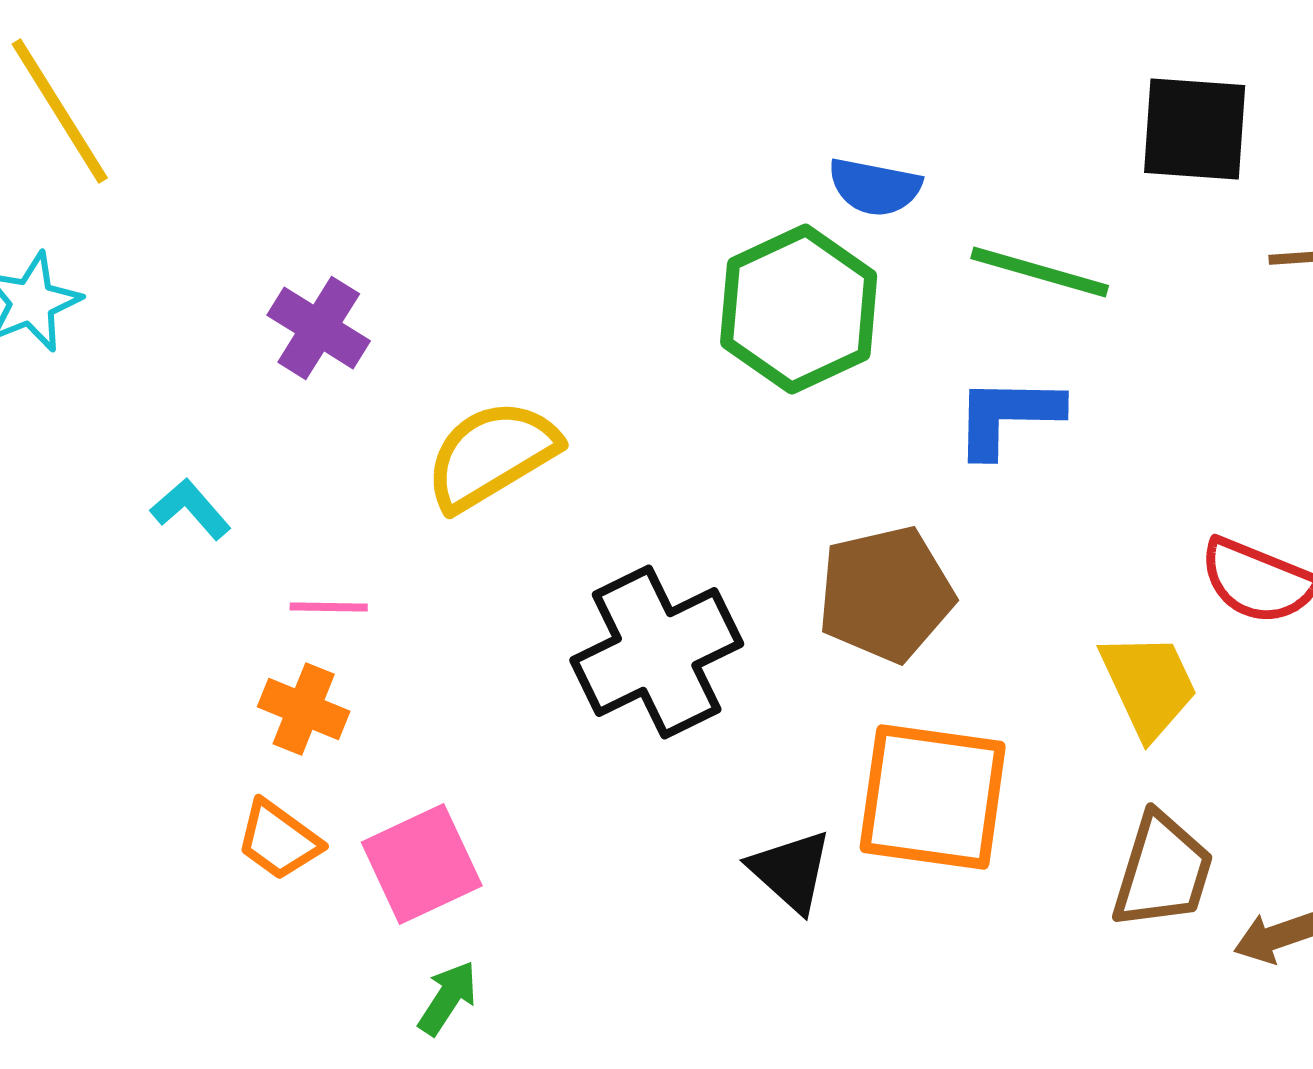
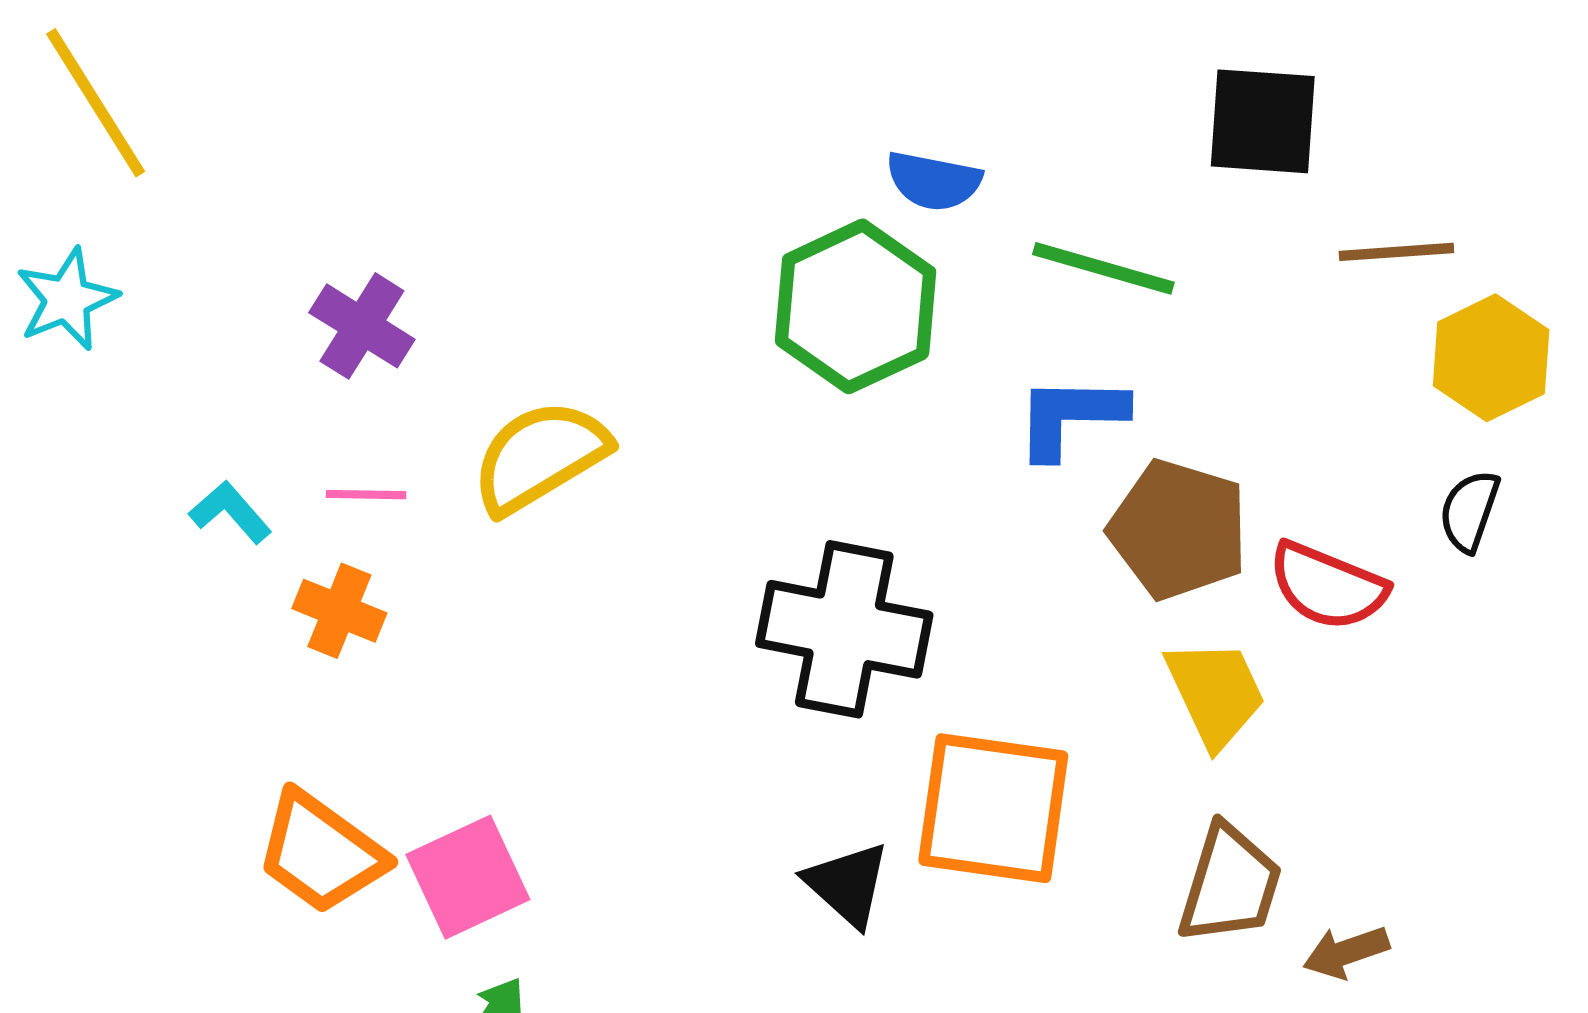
brown pentagon: (886, 594) -> (1178, 530), moved, turned 30
pink line: (329, 607) -> (366, 495), moved
black cross: (657, 652) -> (844, 629), moved, turned 37
orange cross: (304, 709) -> (339, 611), moved
orange trapezoid: (279, 840) -> (321, 852), size x1.5

